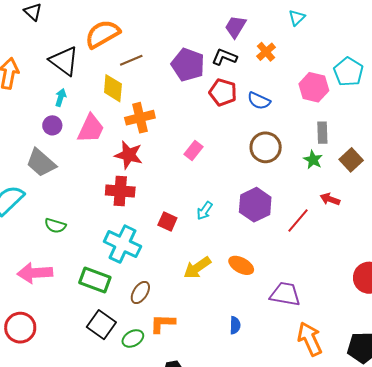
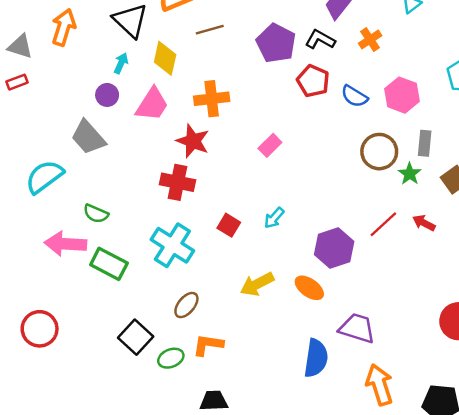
pink hexagon: (314, 87) -> (402, 95), moved
yellow diamond: (113, 88) -> (165, 58), moved
brown circle: (266, 147) -> (379, 152), moved
purple hexagon: (255, 205) -> (334, 248), moved
red line: (298, 220) -> (383, 224), moved
pink arrow: (35, 273) -> (65, 244), moved
green rectangle: (95, 280) -> (109, 264), moved
blue semicircle: (235, 325) -> (316, 358), moved, size x1.8

